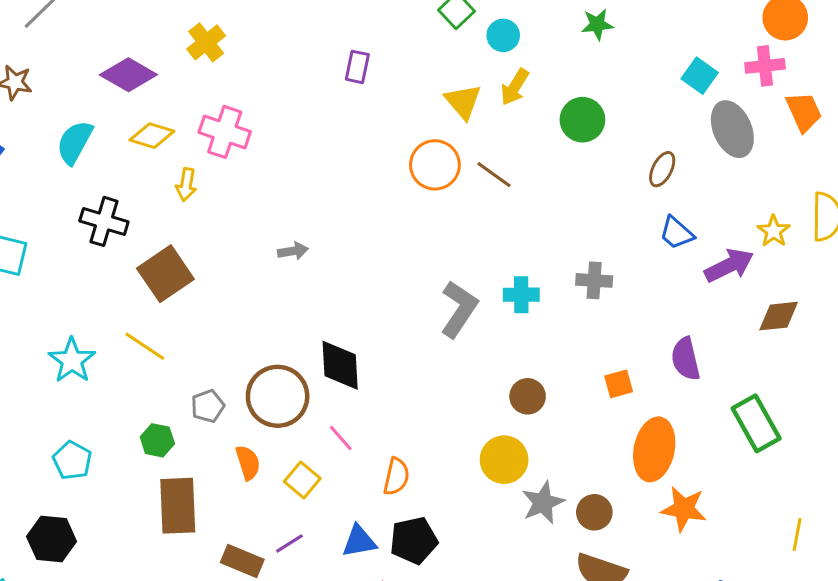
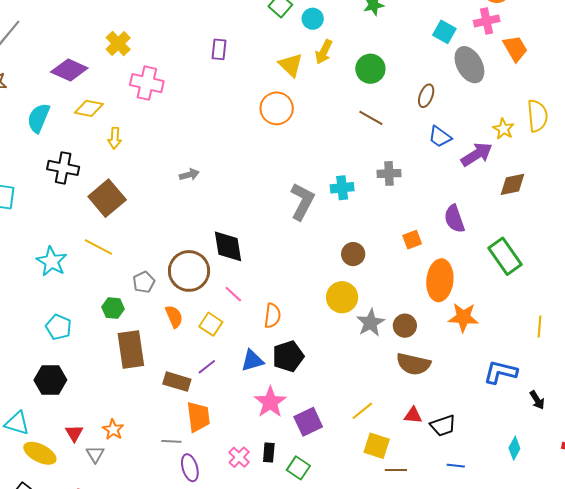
pink cross: (225, 132) -> (147, 83), moved
brown line: (494, 175) -> (371, 118), moved

